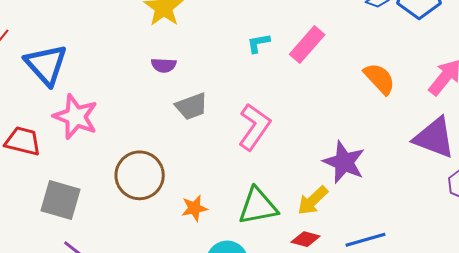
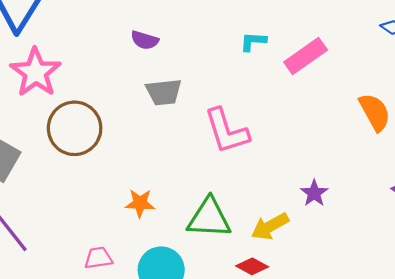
pink L-shape: (254, 127) -> (227, 131), turned 114
purple star: (344, 162) -> (314, 193), size x0.6
brown circle: (140, 175) -> (75, 128), moved

